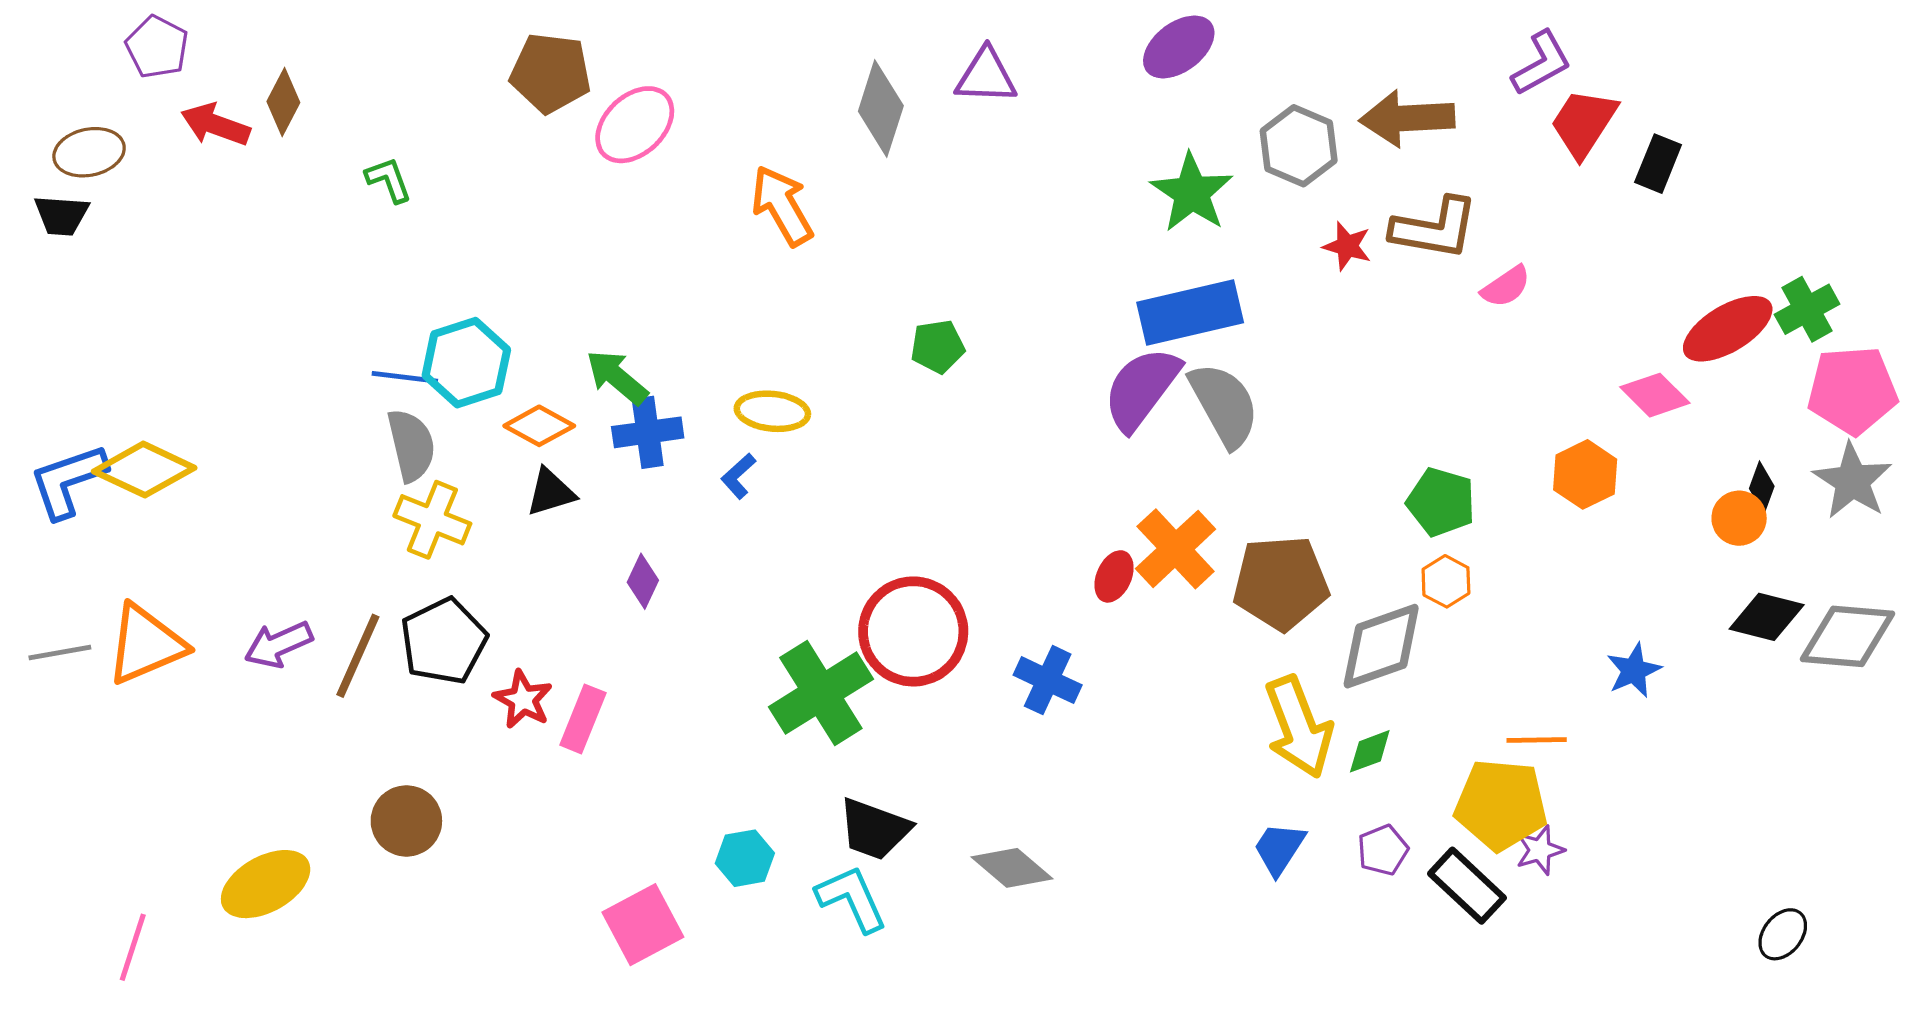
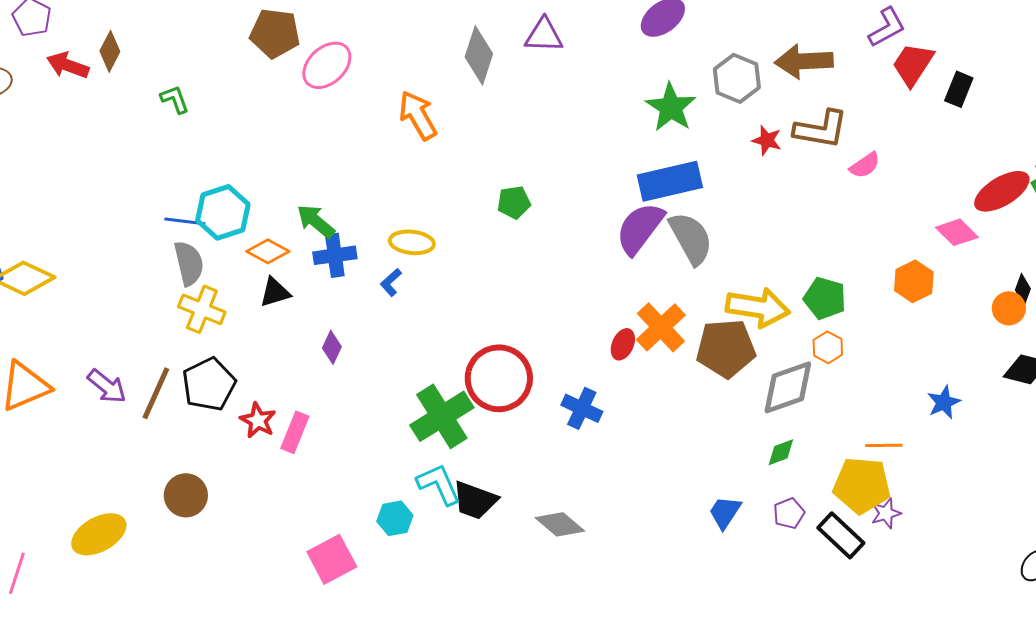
purple arrow: (279, 644) -> (107, 386), turned -117
yellow arrow: (1299, 727) -> (758, 307), moved, turned -60
cyan L-shape: (852, 899) -> (439, 484), moved

